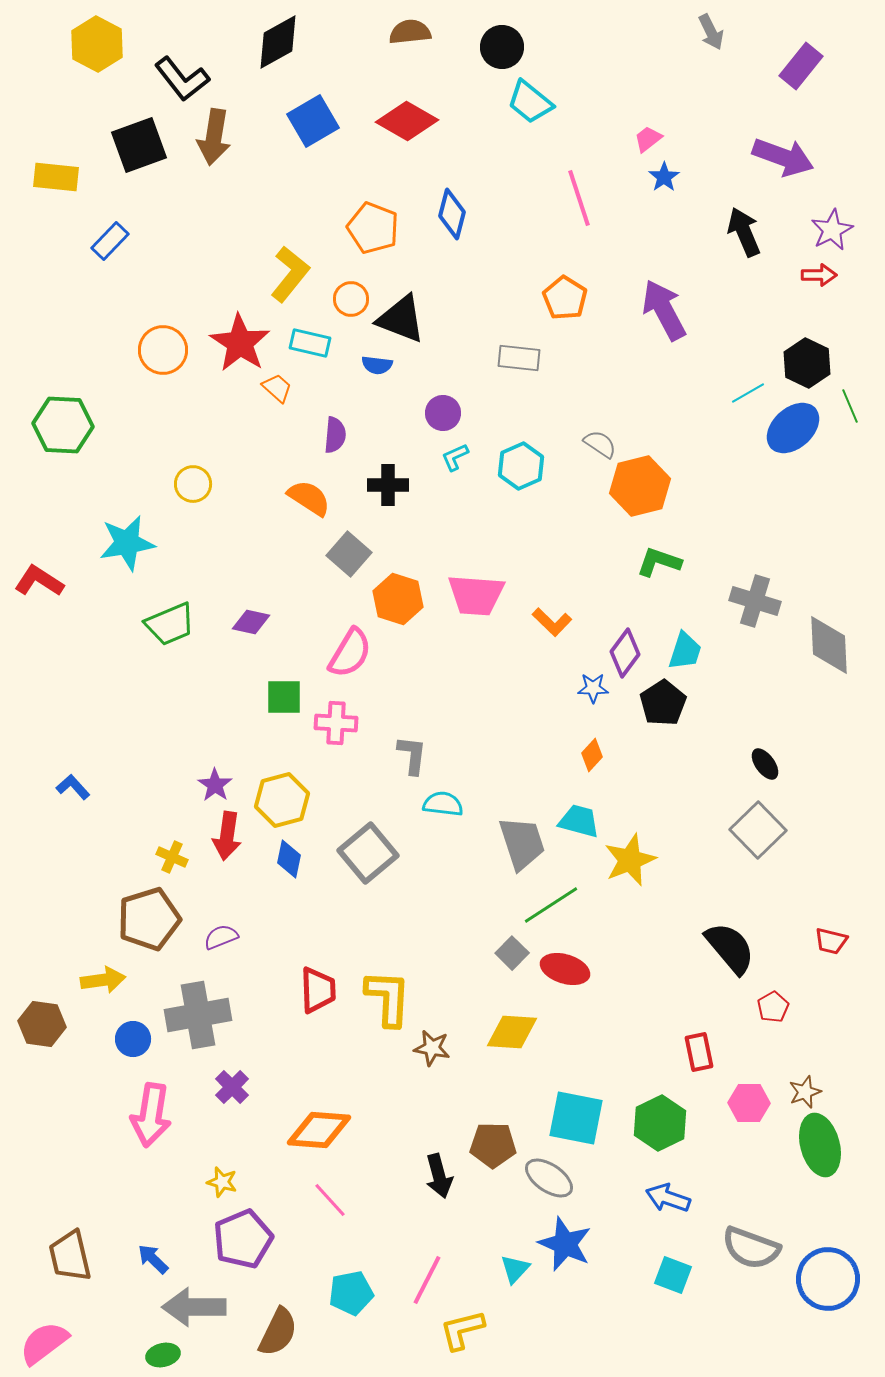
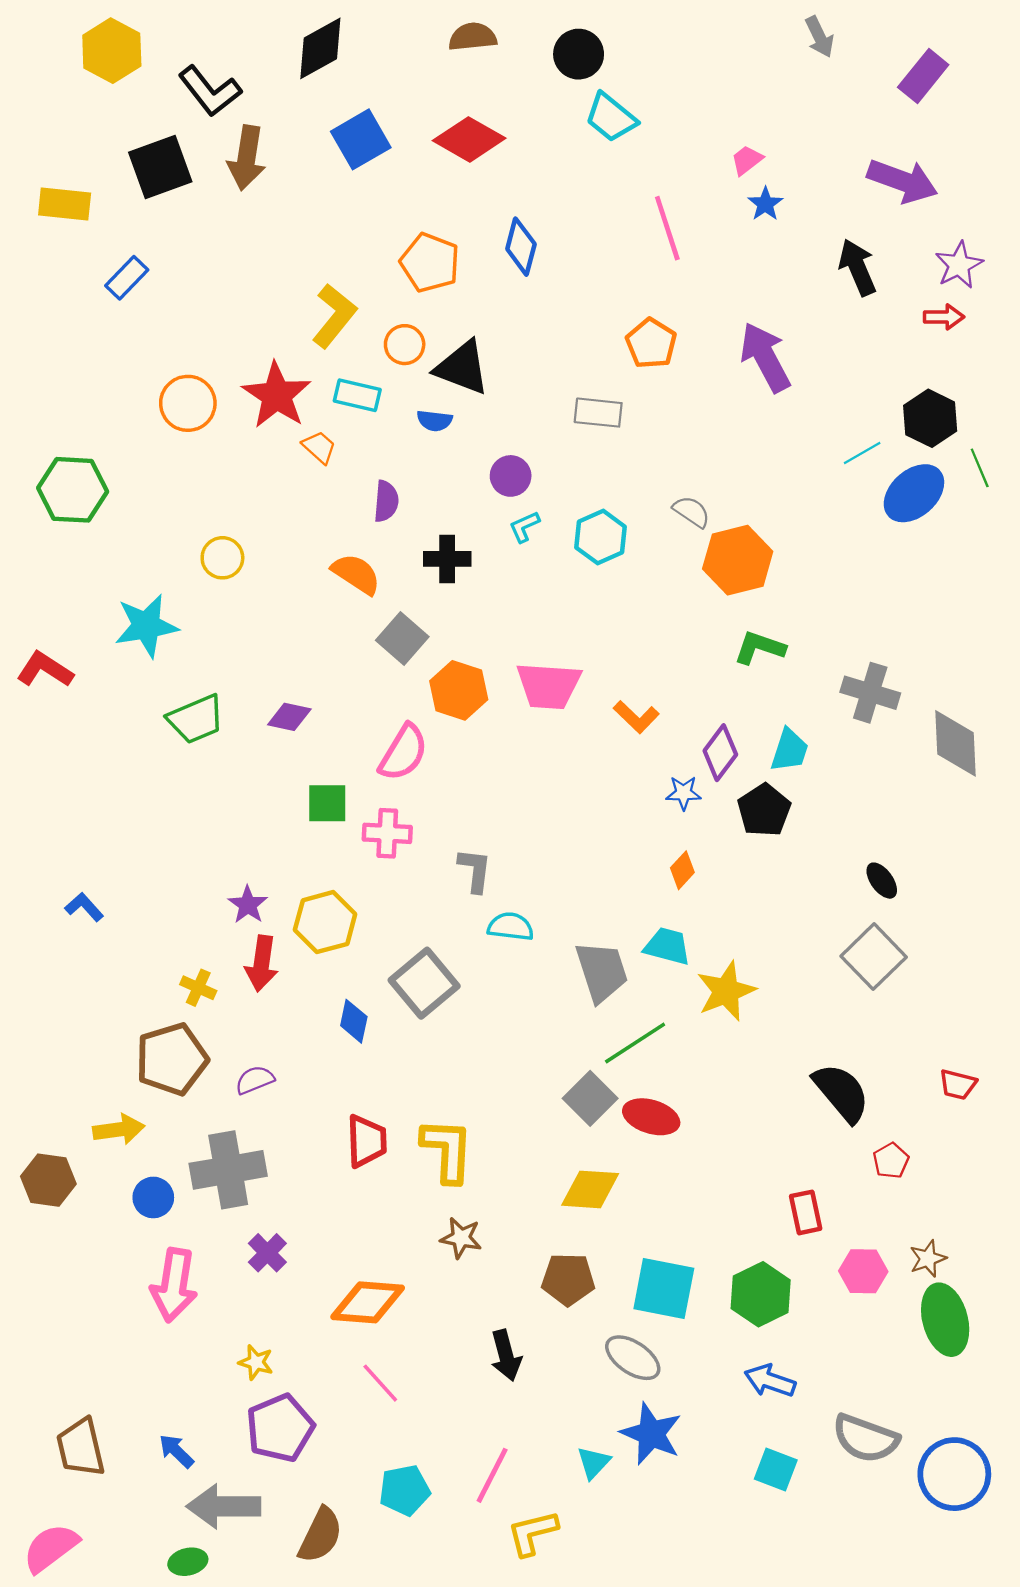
blue diamond: (289, 859) -> (354, 1021), moved
gray square: (512, 953) -> (590, 1098), size x1.4
brown star: (432, 1048) -> (461, 1238), moved
brown pentagon: (493, 1145) -> (568, 1279), moved

